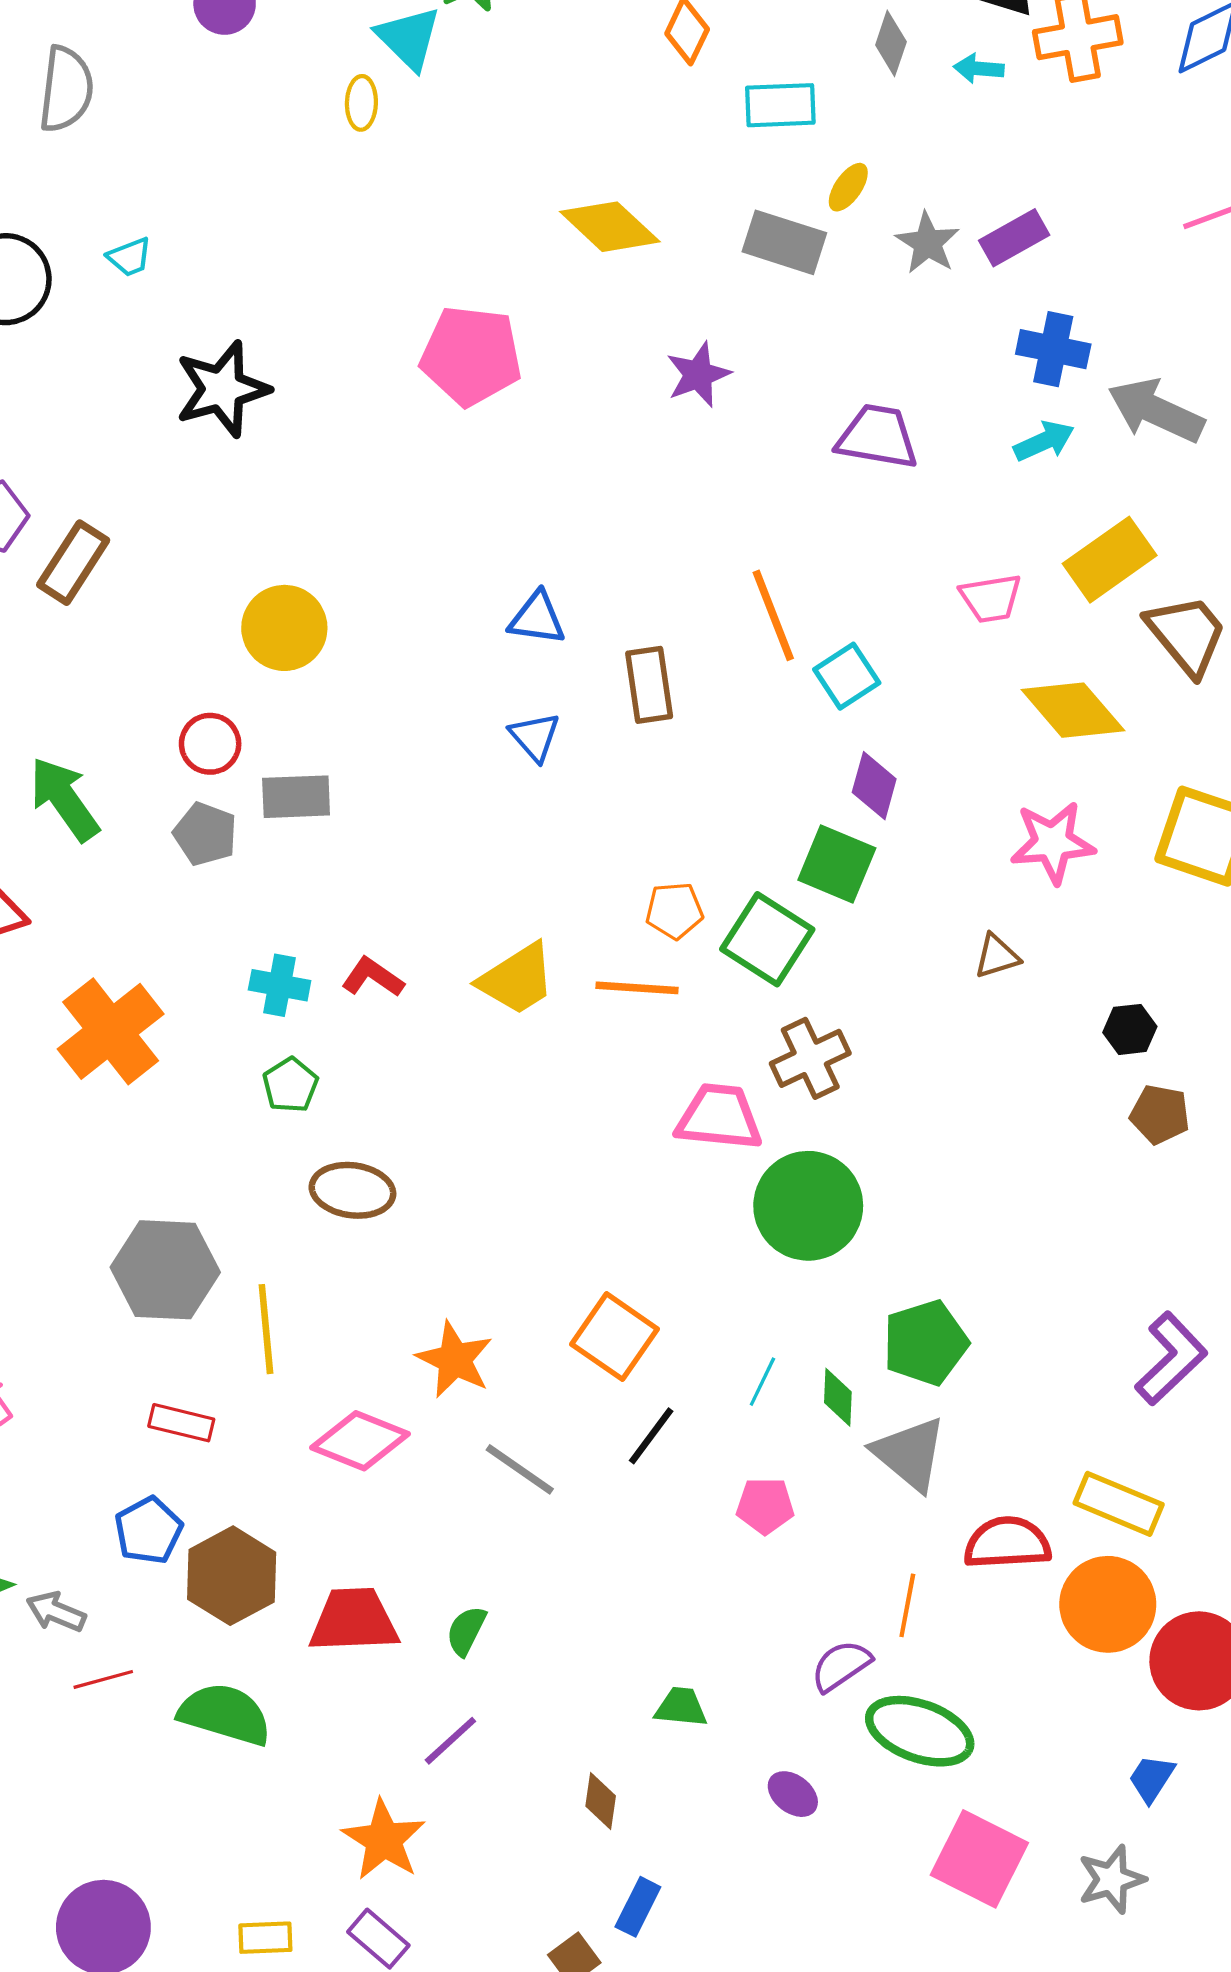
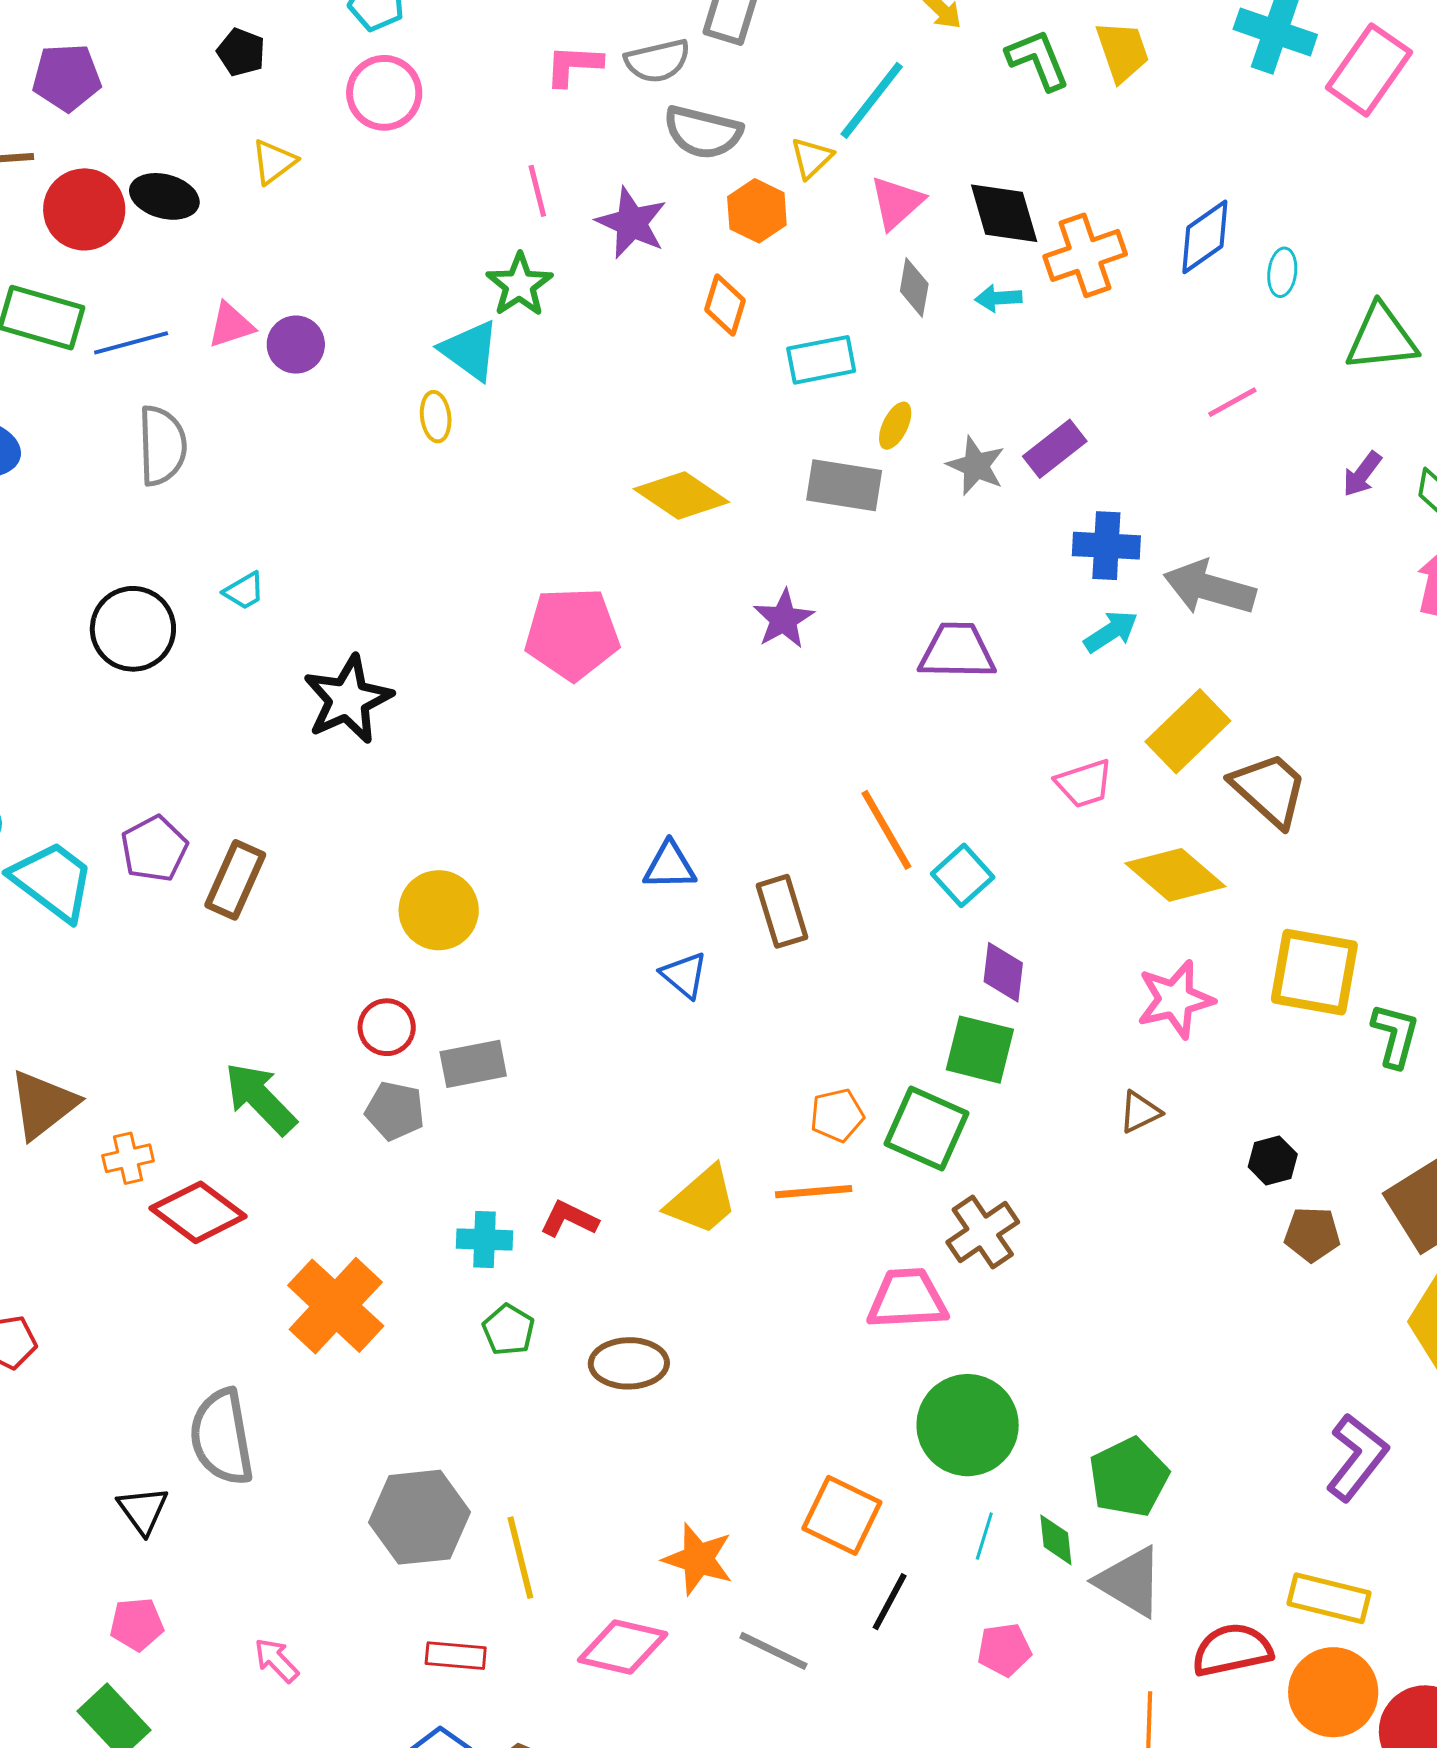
brown ellipse: (352, 1190) -> (629, 1363), moved
green circle: (808, 1206) -> (968, 1425), moved

